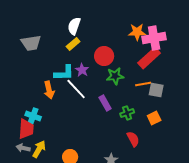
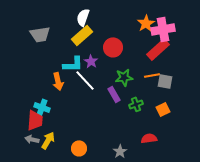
orange star: (137, 32) -> (146, 23), turned -30
yellow rectangle: (73, 44) -> (82, 35), size x1.5
green star: (115, 76) -> (124, 77), moved
red semicircle: (133, 139) -> (149, 138), moved, turned -70

